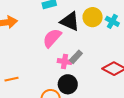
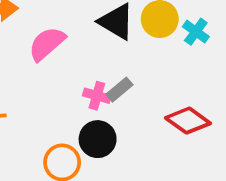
pink semicircle: (52, 38) -> (47, 44), moved

